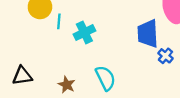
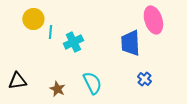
blue cross: (165, 56) -> (144, 79), moved

